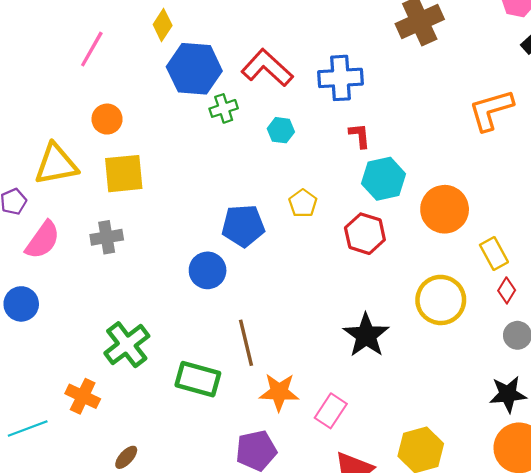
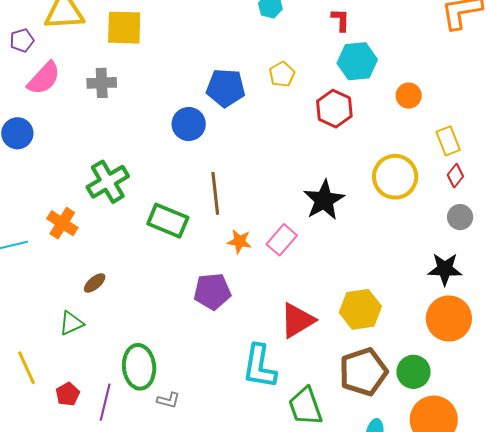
orange circle: (445, 209) -> (409, 96), size x0.6
orange star: (279, 392) -> (239, 241), size x0.7
pink rectangle: (331, 411) -> (282, 240), moved

